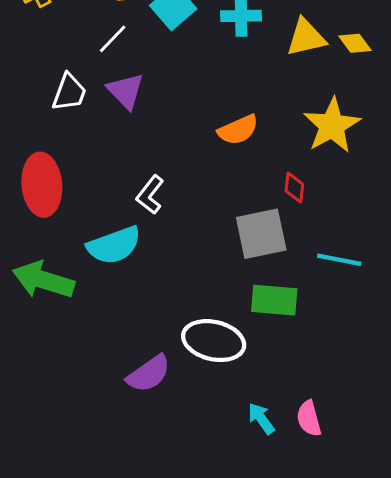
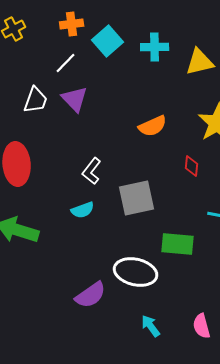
gray square: (261, 234) -> (137, 198), moved
cyan semicircle: (114, 245) -> (83, 210), moved, size x0.6
cyan arrow: (261, 418) -> (151, 326), moved

